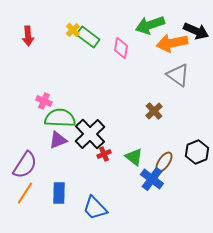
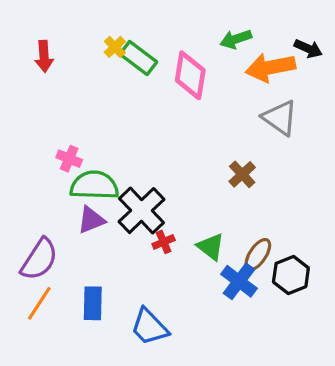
green arrow: (150, 25) -> (236, 39), size x0.7
black arrow: (196, 31) -> (308, 49), size x0.7
pink diamond: (121, 48) -> (190, 75), size x1.4
black hexagon: (197, 152) -> (291, 275), moved

